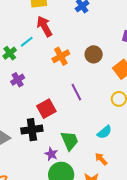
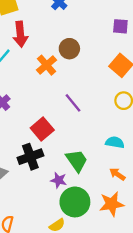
red arrow: (44, 26) -> (20, 34), turned -145
brown circle: (94, 54) -> (69, 49), moved
cyan semicircle: (104, 132) -> (115, 142), turned -119

